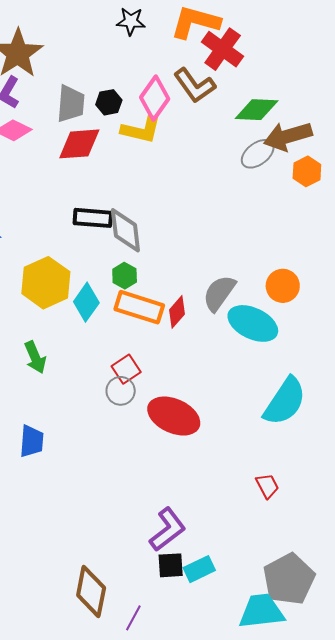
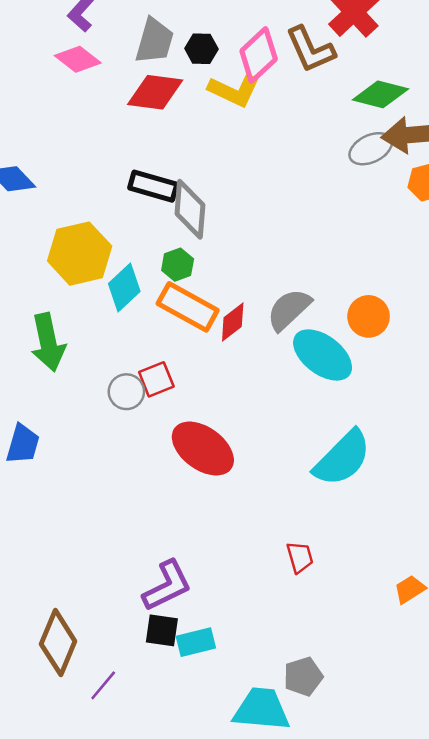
green arrow: (35, 357) -> (48, 342), size x1.4
gray circle: (121, 391) -> (126, 392), moved
gray pentagon: (289, 579) -> (303, 677), size x0.6

